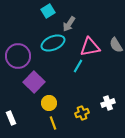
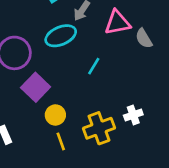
pink triangle: (90, 47) -> (117, 23), moved
yellow cross: (82, 113) -> (99, 128), size x1.6

